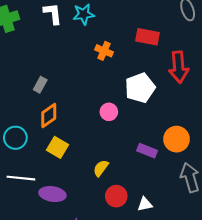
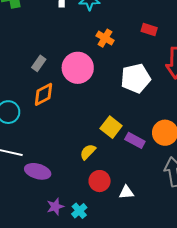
red rectangle: (148, 37) -> (149, 30), size x0.7
pink circle: (109, 112) -> (78, 68), moved, size x1.8
yellow square: (57, 147) -> (111, 127), moved

